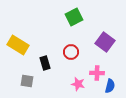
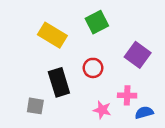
yellow rectangle: (18, 45) -> (52, 35), moved
black rectangle: (45, 63) -> (59, 82), size x1.5
blue semicircle: (110, 86) -> (144, 112), turned -120

